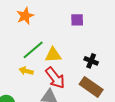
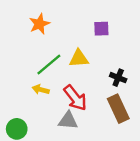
yellow triangle: (53, 55) -> (79, 58), moved
brown rectangle: (91, 87) -> (118, 109), turned 30

